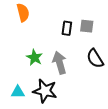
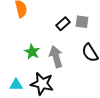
black rectangle: (67, 28) -> (63, 24), turned 40

